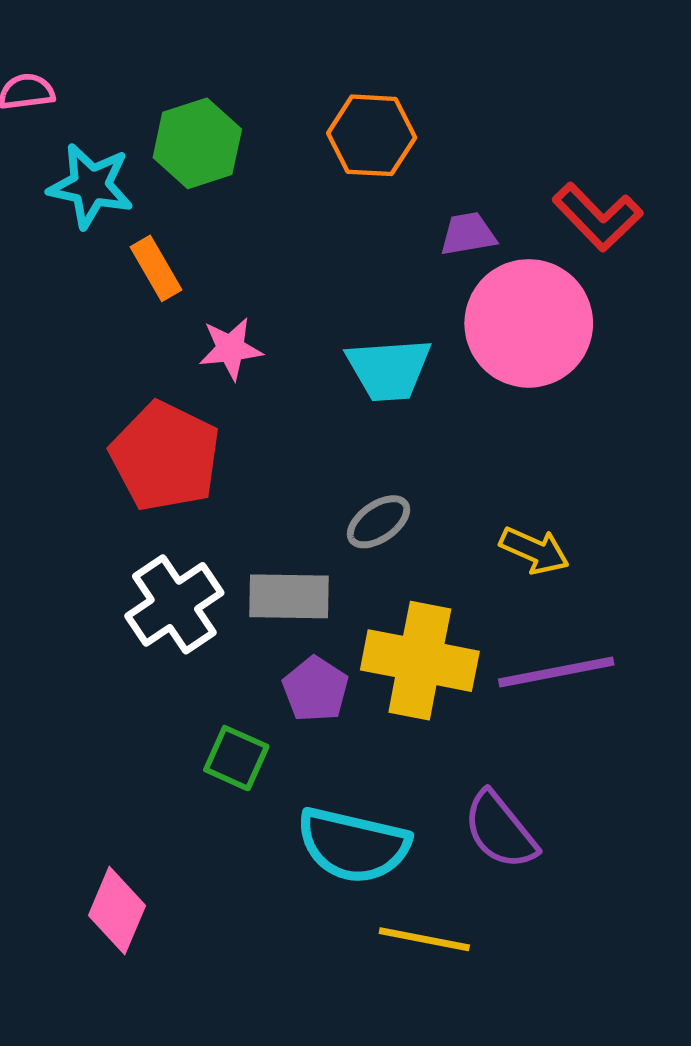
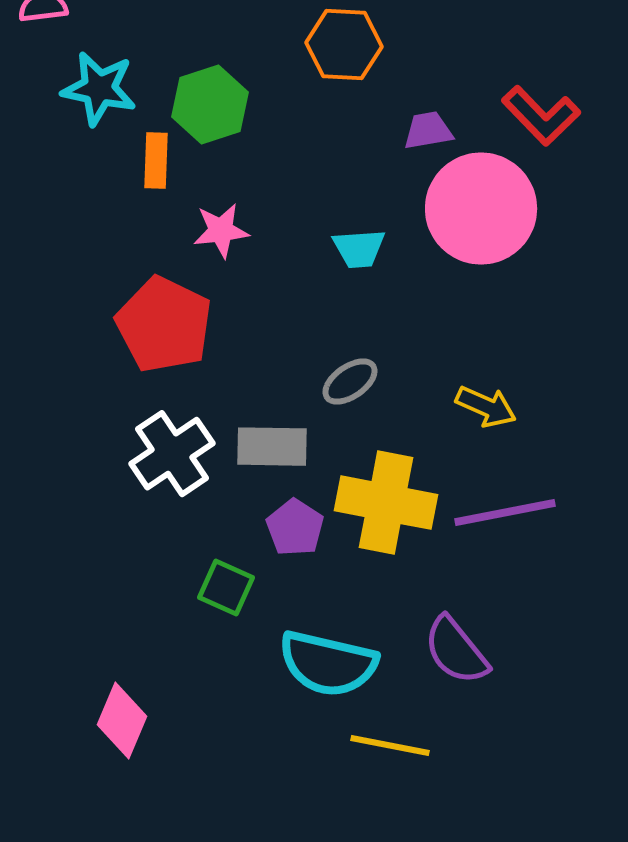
green hexagon: (197, 143) -> (210, 105), moved
orange rectangle: (156, 268) -> (156, 161), turned 32
cyan trapezoid: (389, 369) -> (359, 249), size x0.7

